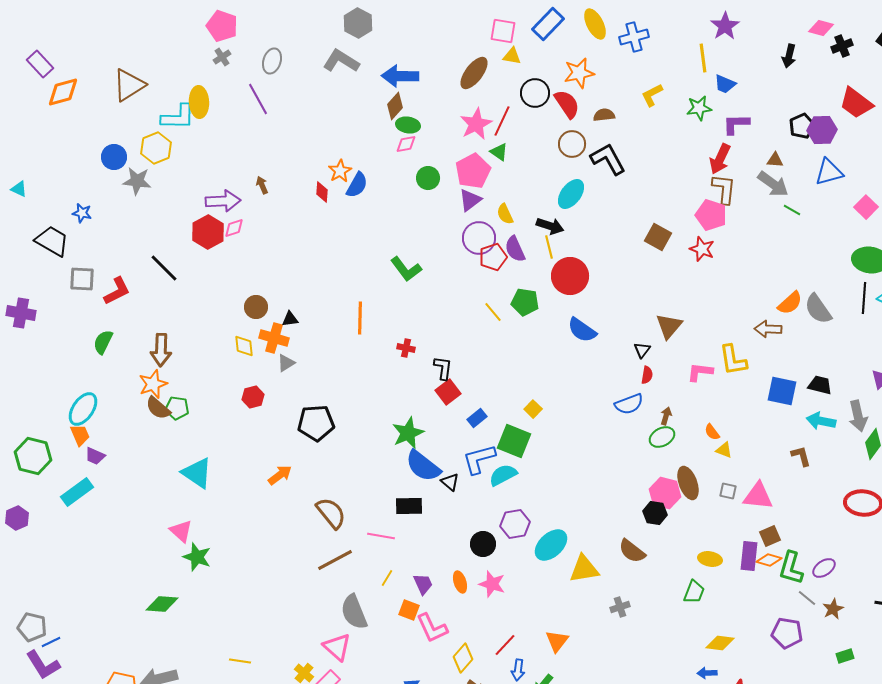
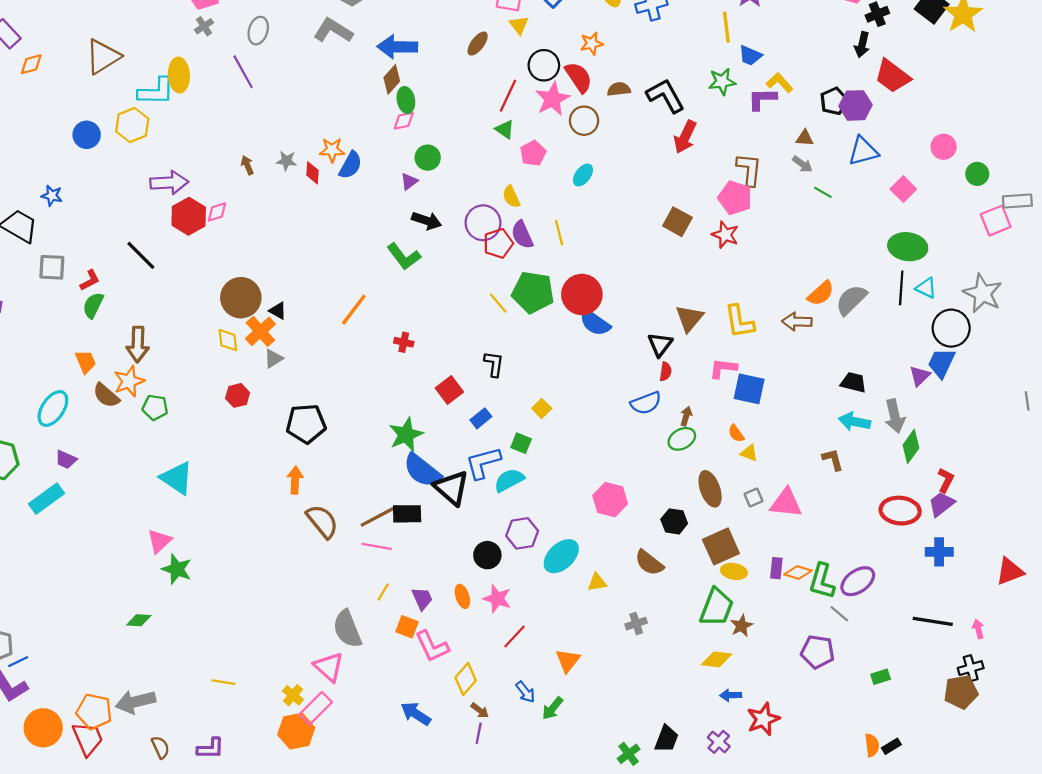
yellow triangle: (512, 56) -> (519, 25), turned 42
black arrow: (789, 56) -> (862, 45), moved
brown ellipse: (474, 73) -> (478, 44), size x0.7
orange star: (579, 73) -> (592, 44), size x0.7
orange diamond: (63, 92) -> (31, 64), size x0.7
yellow L-shape: (652, 95) -> (780, 83), moved, turned 75
pink star: (476, 124) -> (553, 99), moved
green ellipse: (408, 125) -> (406, 100), turned 70
black L-shape: (608, 159) -> (666, 96), moved
red arrow: (720, 159) -> (685, 137), moved
orange star: (340, 171) -> (332, 150), turned 30
pink pentagon: (473, 171) -> (533, 153), moved, size x0.7
gray star: (137, 181) -> (286, 161), moved, size x0.7
gray arrow: (773, 184) -> (802, 164), size x0.6
cyan ellipse: (571, 194) -> (583, 175), size x0.7
purple triangle: (470, 200) -> (409, 181), moved, size x0.7
purple arrow: (223, 201) -> (169, 183), moved
black arrow: (550, 226) -> (427, 221), moved
red circle: (570, 276) -> (582, 294), moved
red L-shape: (117, 291) -> (90, 280), size x0.7
green pentagon: (525, 302) -> (533, 292), size x1.4
brown circle: (256, 307) -> (241, 298), size x1.6
gray semicircle: (818, 309) -> (851, 300), turned 80
orange line: (360, 318) -> (354, 310), turned 36
black triangle: (290, 319) -> (278, 311), turned 36
orange cross: (274, 338) -> (260, 331), turned 32
green semicircle: (103, 342) -> (93, 305), moved
black triangle: (642, 350) -> (660, 344), size x1.4
yellow L-shape: (733, 360) -> (739, 322), moved
black L-shape: (443, 368) -> (494, 364), moved
blue square: (782, 391) -> (749, 389), moved
brown semicircle: (158, 408) -> (106, 395), moved
orange trapezoid: (80, 435) -> (86, 362), moved
green square: (514, 441) -> (521, 443), size x0.6
orange arrow: (280, 475) -> (295, 480), moved, turned -50
black triangle: (450, 482) -> (452, 488), size x1.8
gray square: (728, 491) -> (753, 498), turned -36
pink hexagon: (665, 493) -> (610, 500), moved
pink triangle: (181, 531) -> (159, 541), turned 35
brown square: (770, 536) -> (721, 546), moved, size x1.6
purple rectangle: (749, 556) -> (776, 568), size x0.7
brown line: (335, 560) -> (379, 516), moved
purple ellipse: (824, 568) -> (858, 581), size x1.4
yellow triangle: (584, 569) -> (597, 582), size x0.6
green trapezoid: (694, 592) -> (717, 607), size x1.5
green diamond: (162, 604) -> (139, 620), size x0.7
brown star: (833, 609) -> (742, 626), moved
yellow diamond: (720, 643) -> (717, 659), moved
red line: (505, 645) -> (515, 637), moved
blue arrow: (518, 670) -> (525, 692), turned -45

